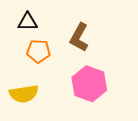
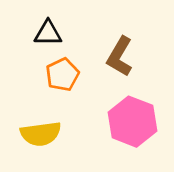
orange pentagon: (38, 51) -> (62, 75), turned -30

